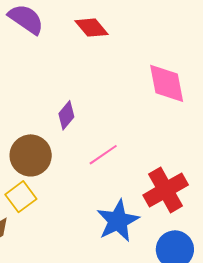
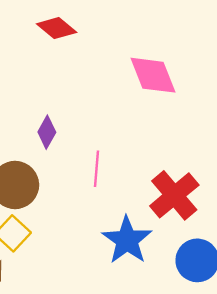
pink line: (103, 155) -> (97, 169), turned -40

